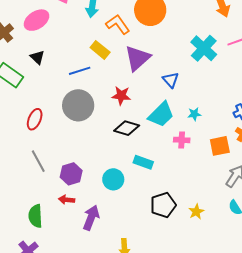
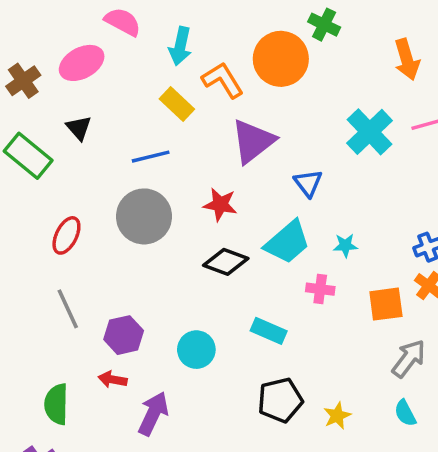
yellow rectangle: (100, 50) -> (177, 104), moved
cyan rectangle: (143, 162) -> (269, 331), moved

